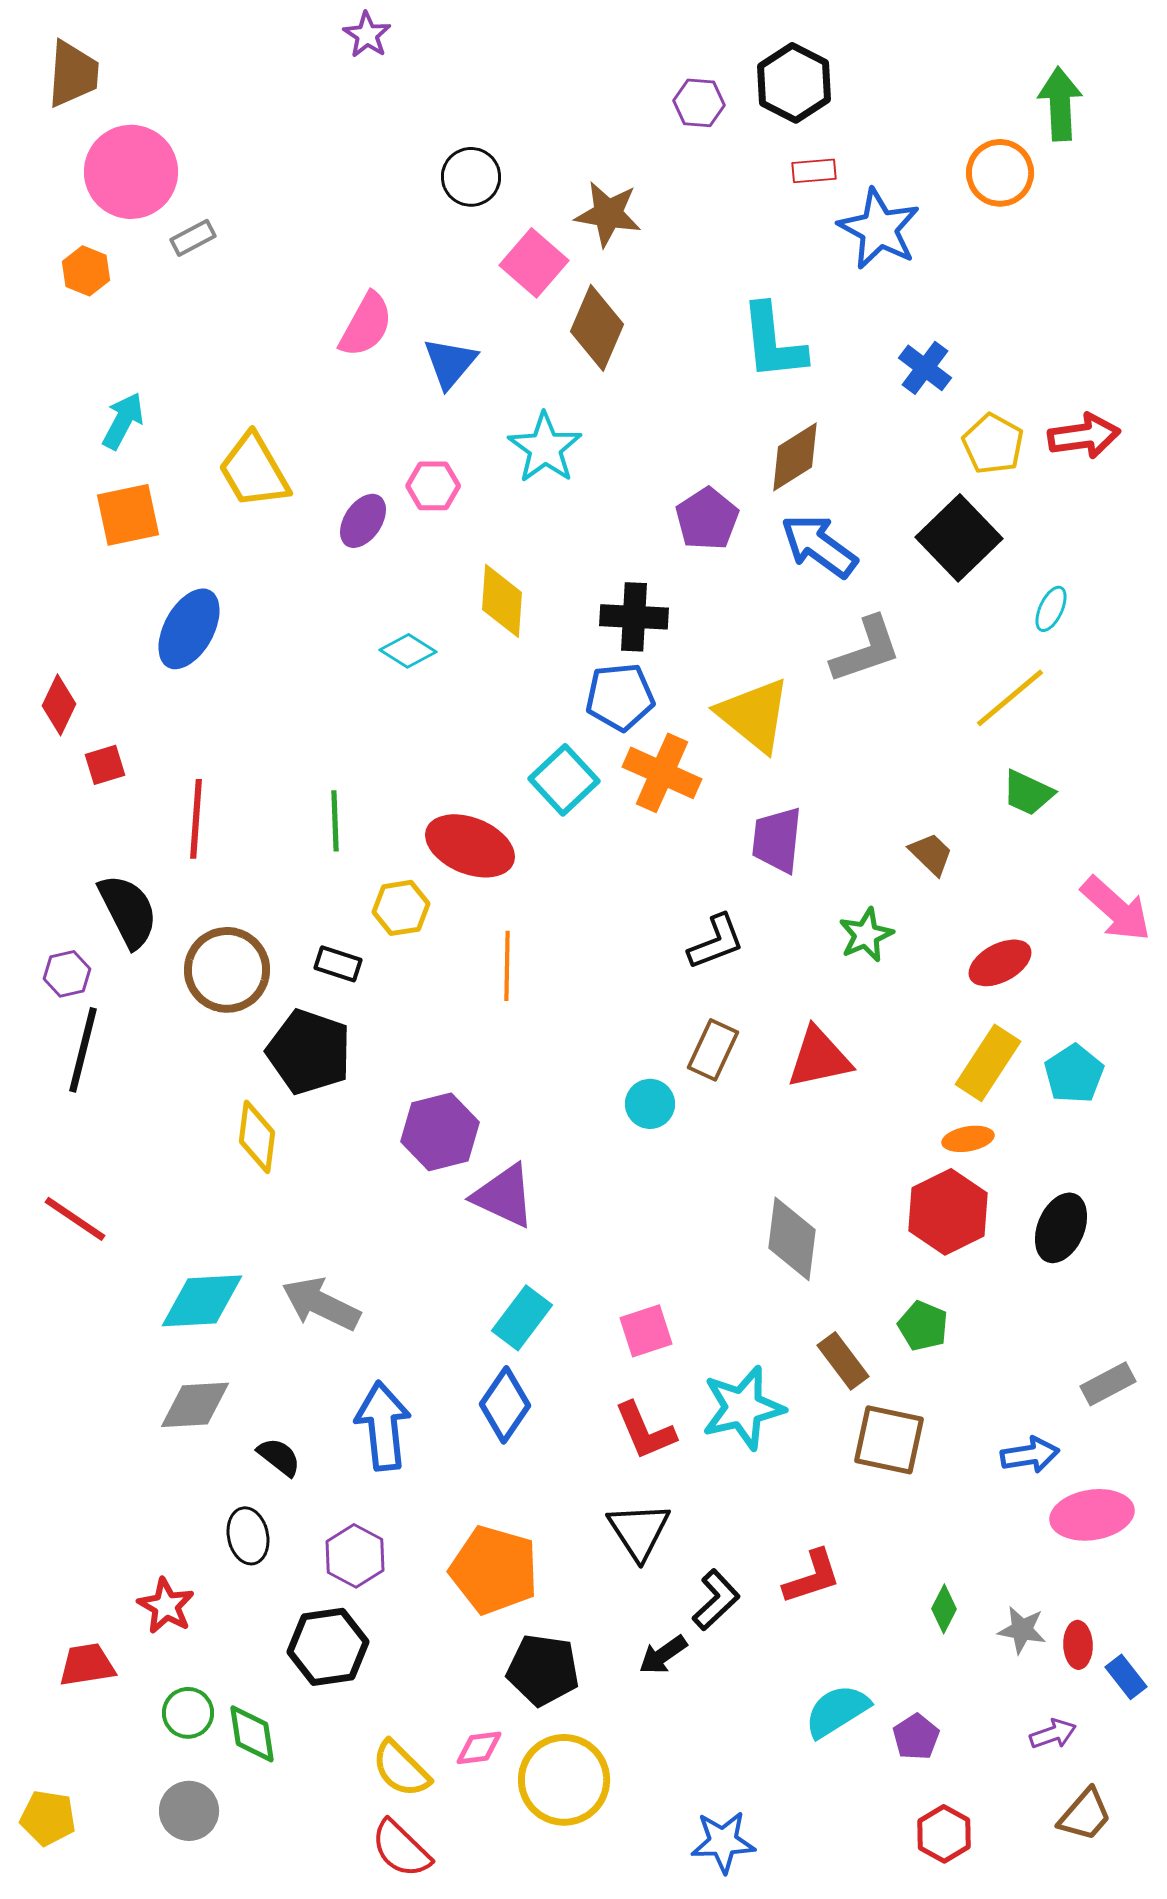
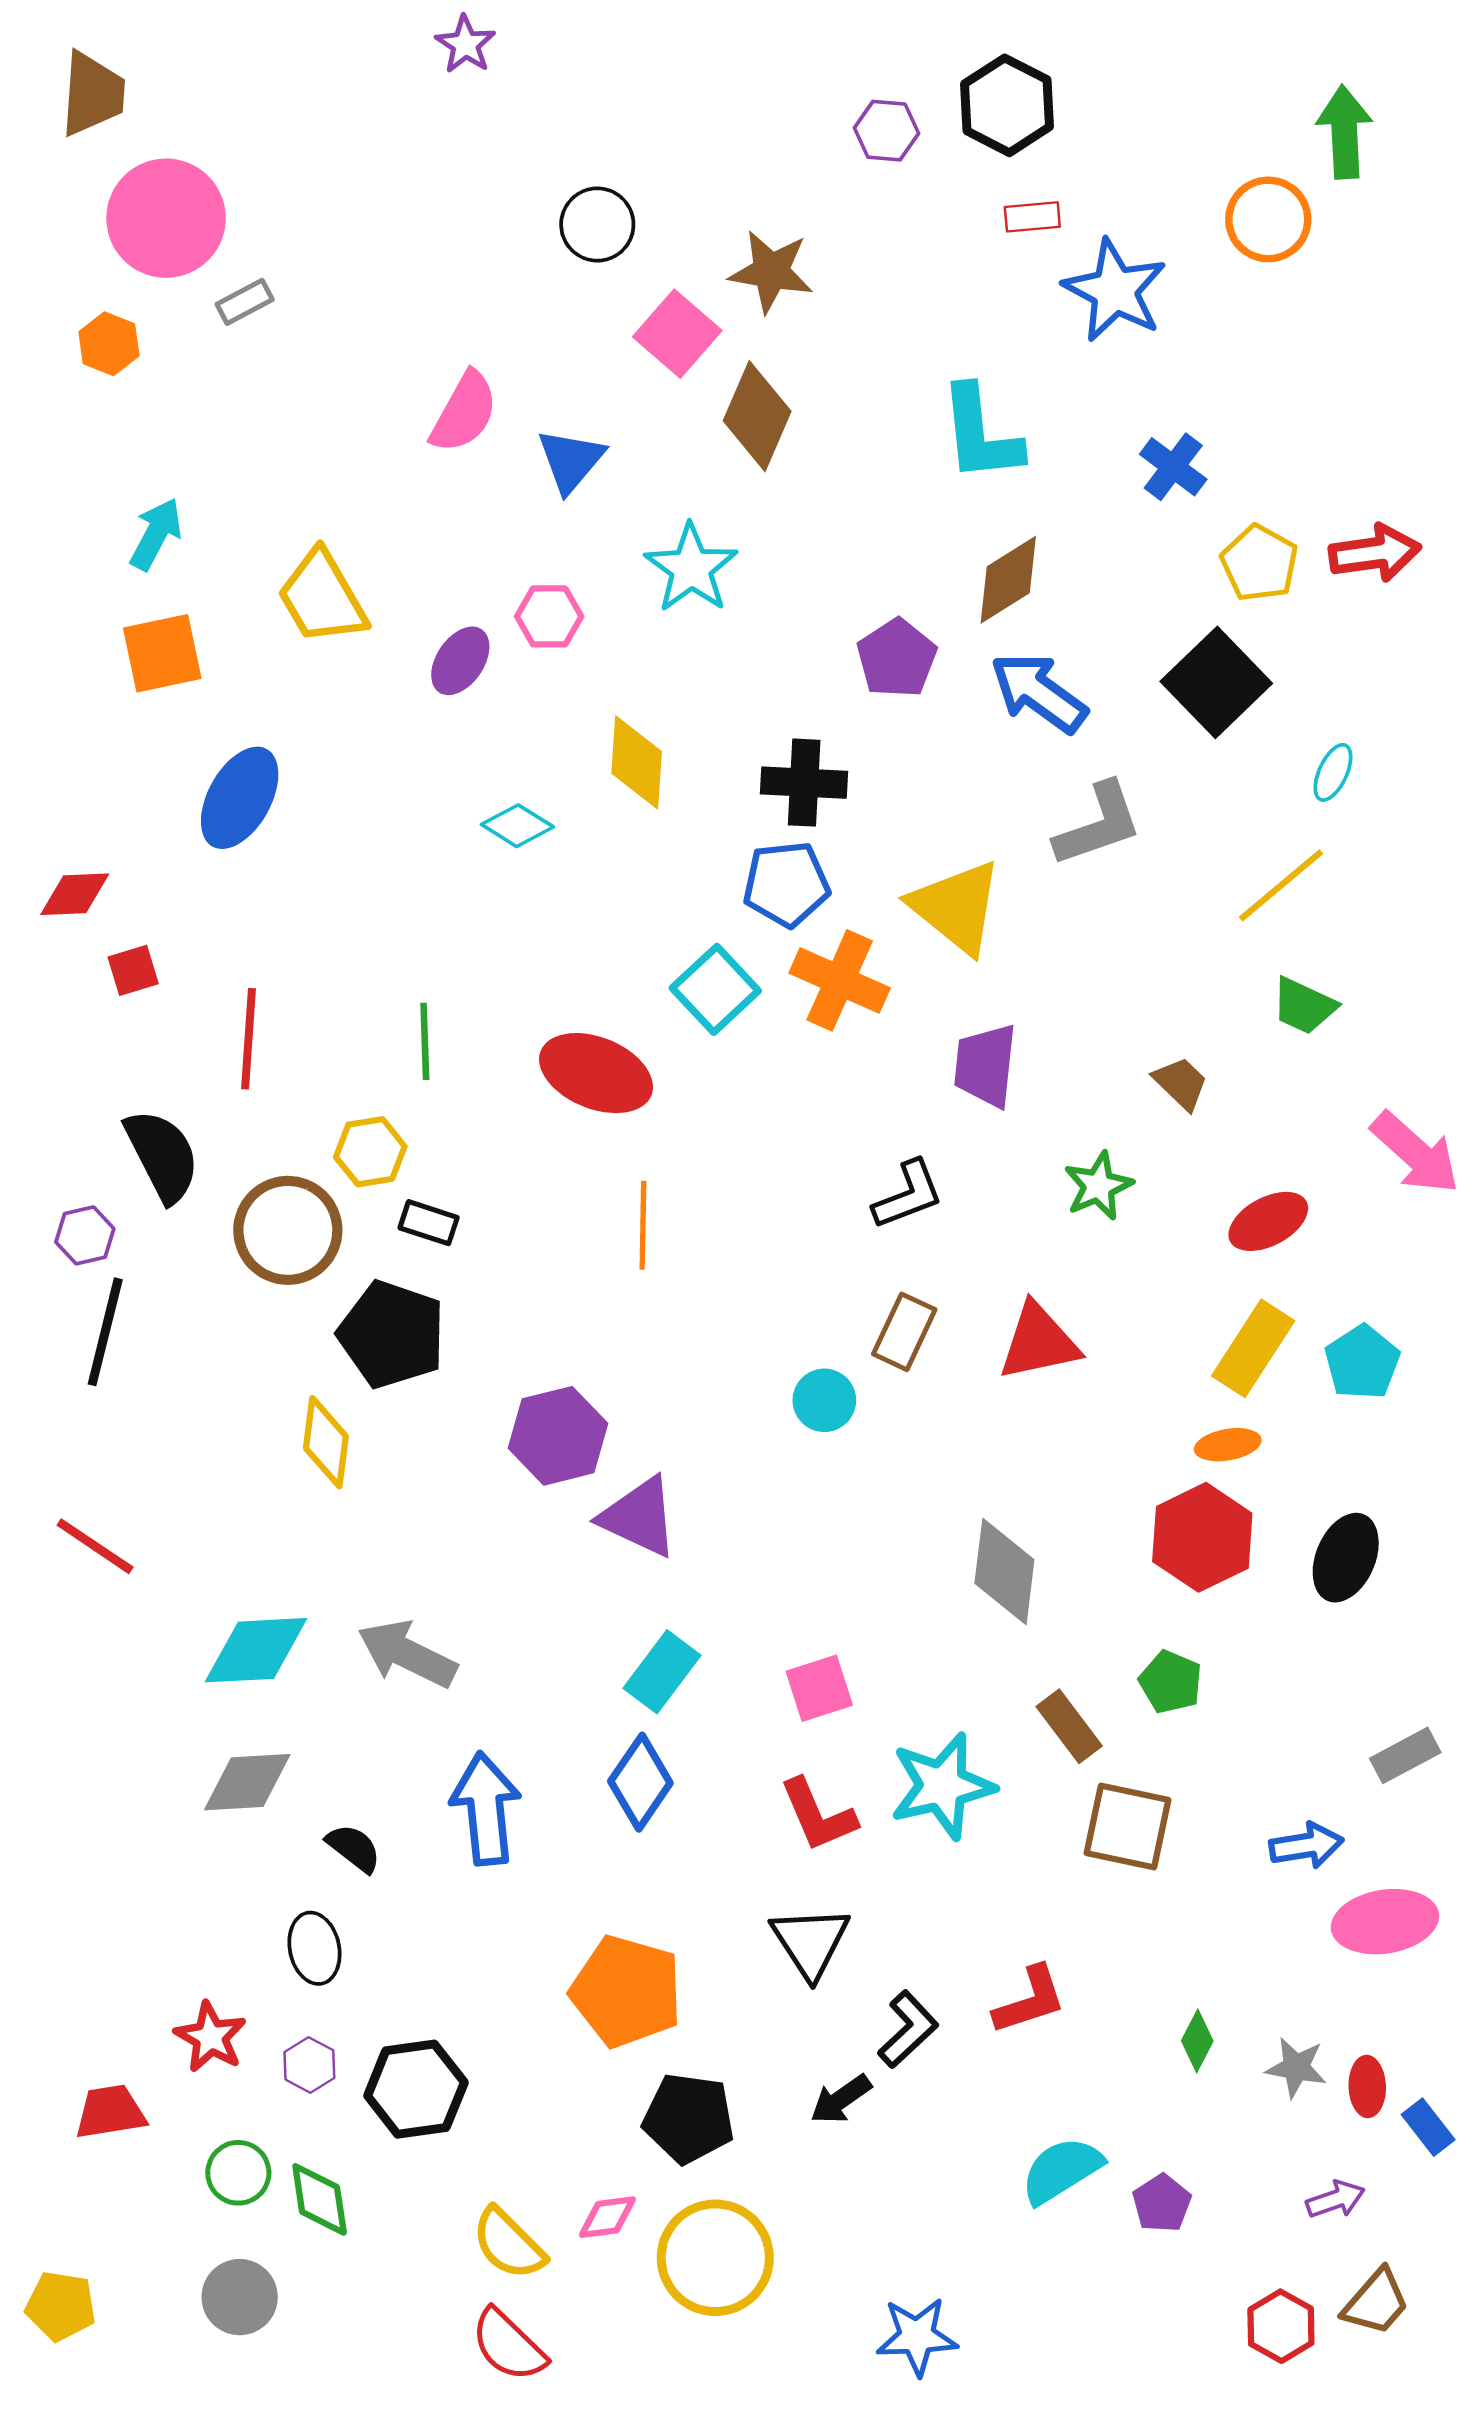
red diamond: (59, 705) -> (75, 894), turned 62
yellow hexagon: (401, 908) -> (370, 1152), moved
purple hexagon: (355, 1556) -> (309, 2065), moved, size x0.7
red hexagon: (944, 1834) -> (1281, 2326), moved

